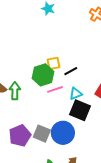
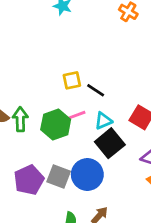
black line: (71, 71) -> (96, 90), turned 64
green hexagon: (43, 75) -> (56, 124), moved
black square: (80, 110) -> (110, 143), turned 30

